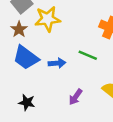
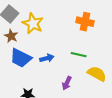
yellow star: (48, 19) -> (33, 23), turned -30
green line: (88, 55) -> (79, 55), moved

